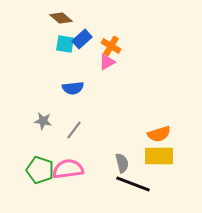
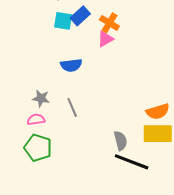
gray line: (74, 130) -> (72, 107), turned -60
pink semicircle: (68, 169) -> (36, 120), moved, size x0.6

